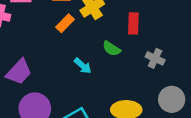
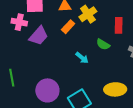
purple trapezoid: (19, 72) -> (39, 36), moved

